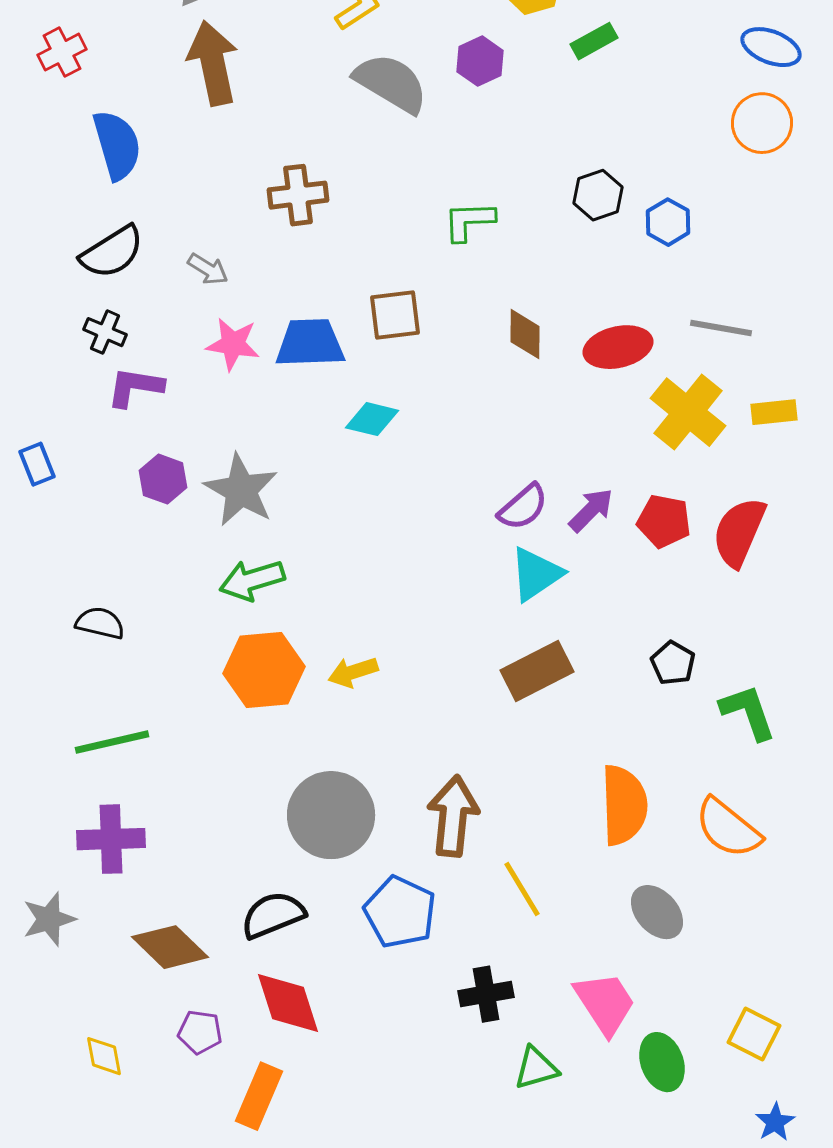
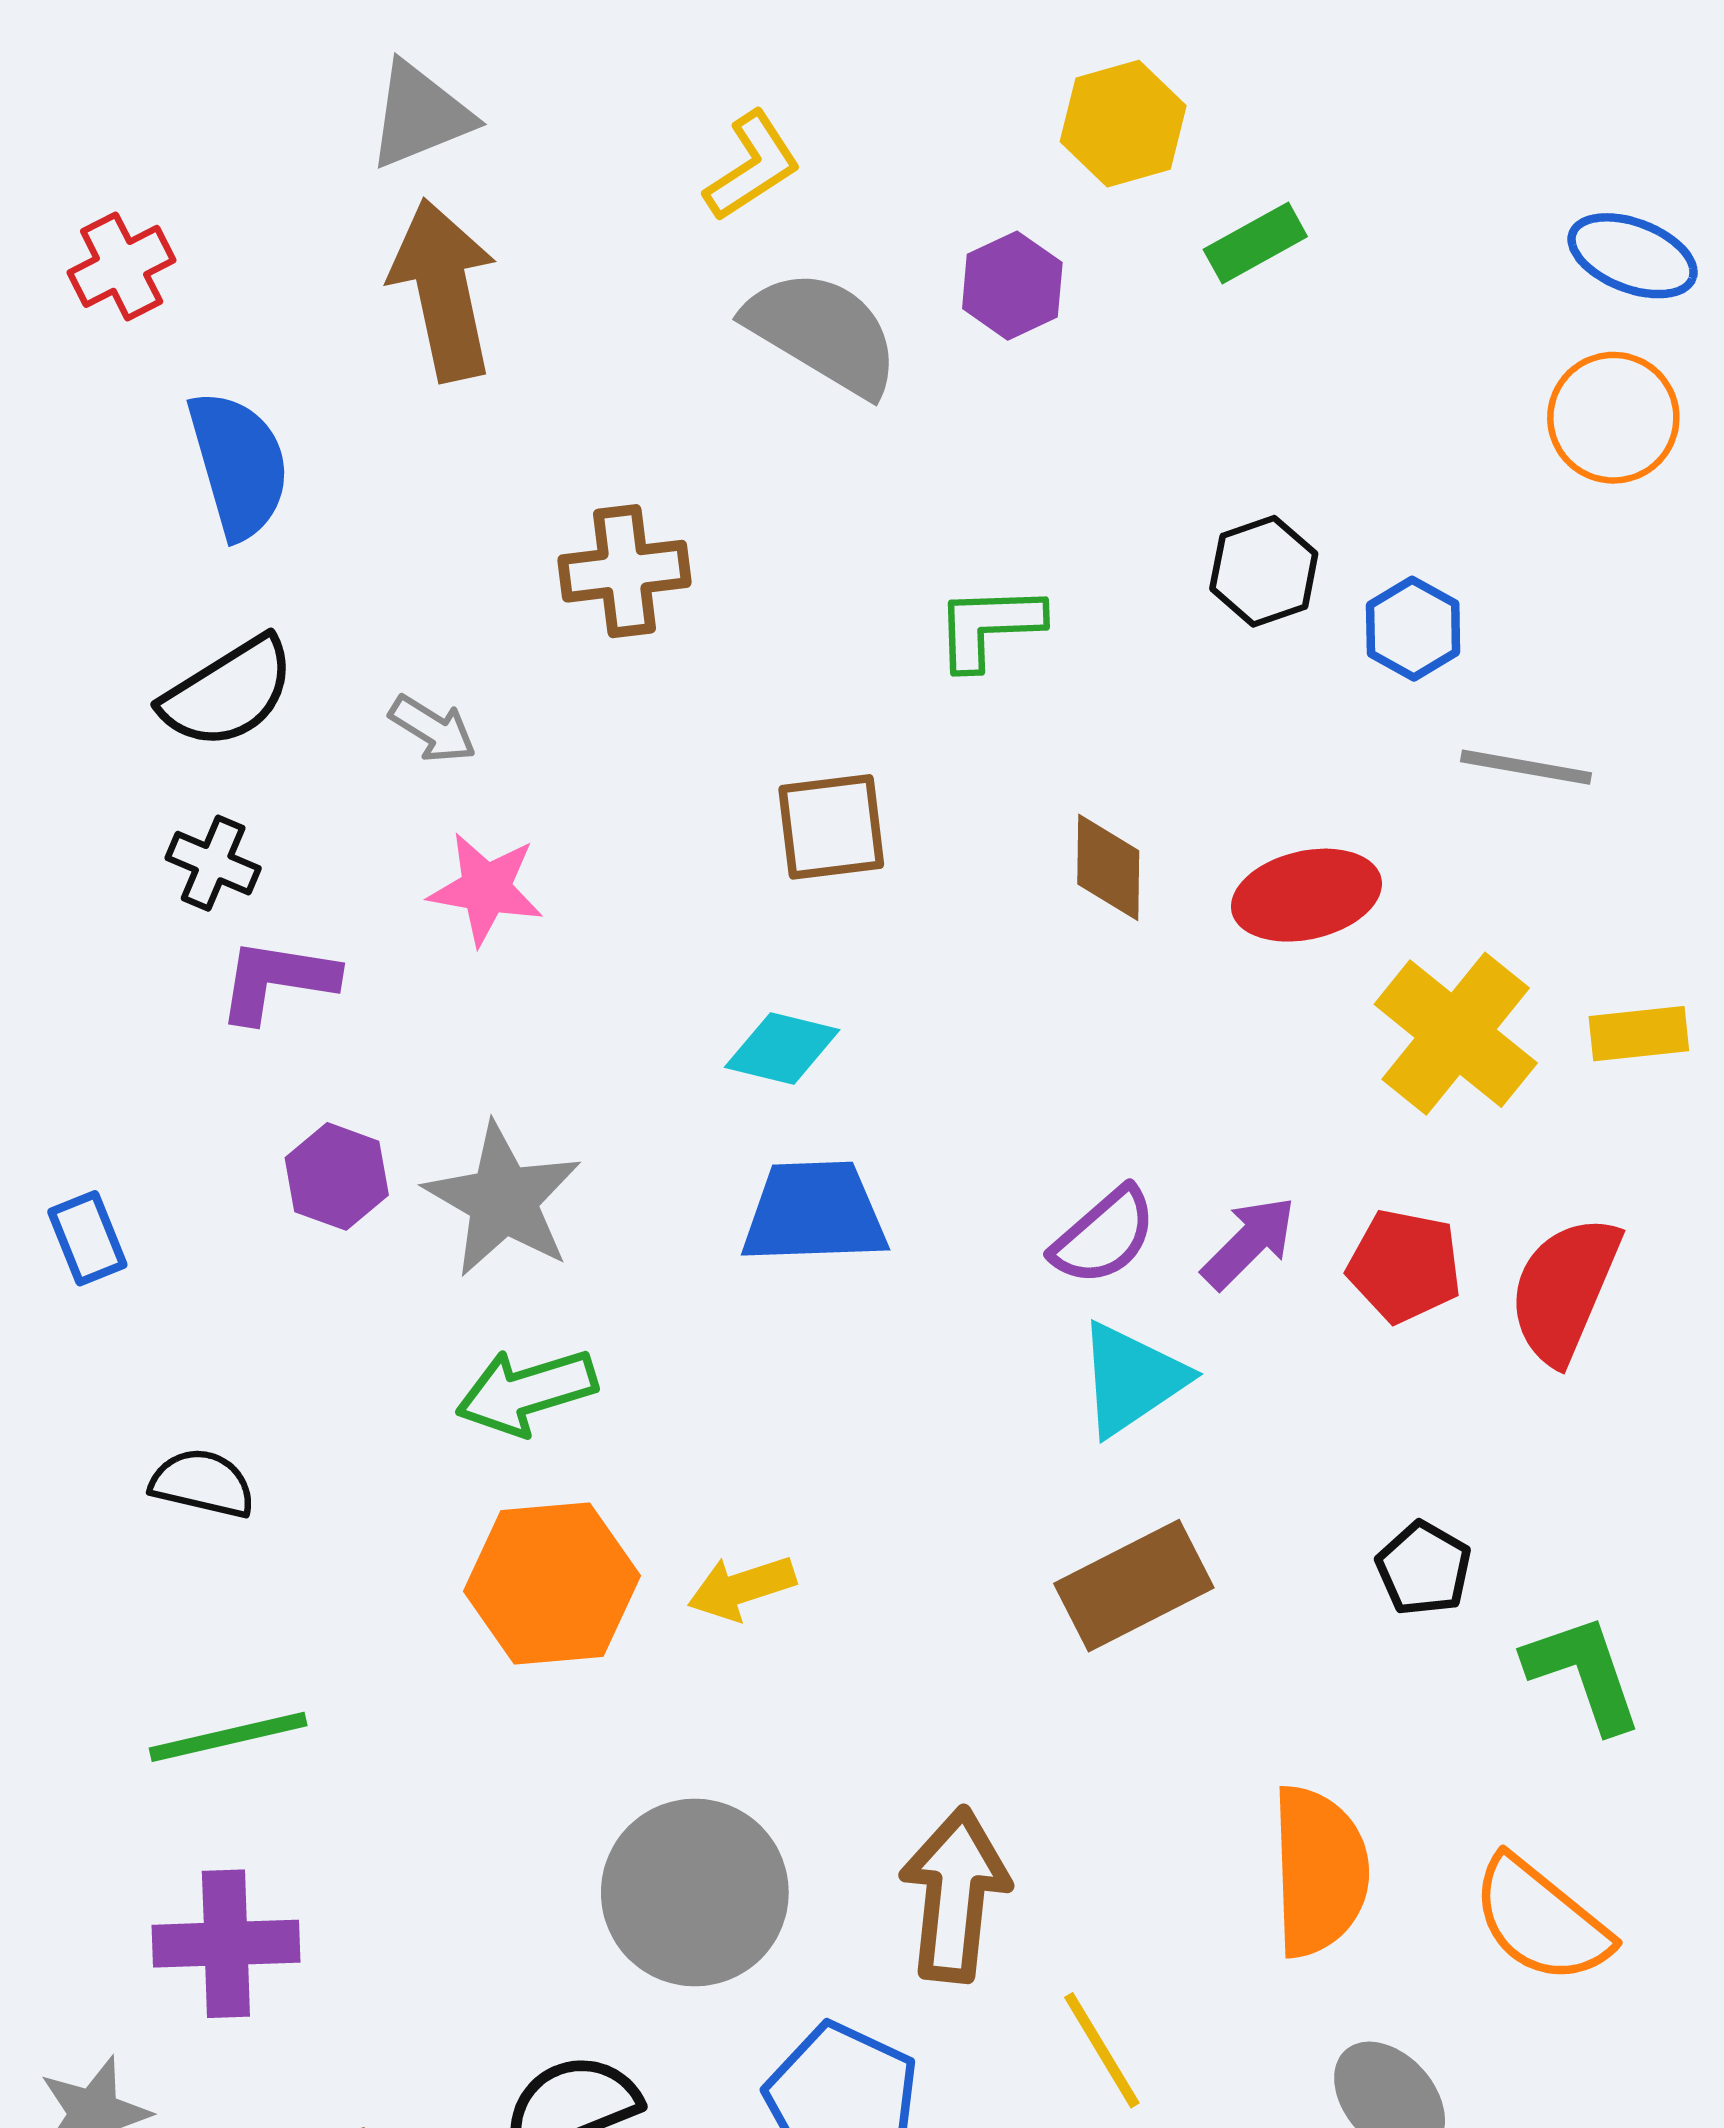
gray line: (721, 328) -> (1526, 767), moved
blue trapezoid: (310, 343) -> (814, 1213), moved
blue rectangle: (37, 464) -> (87, 1238), moved

